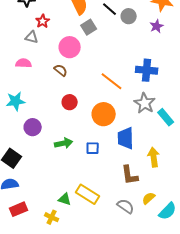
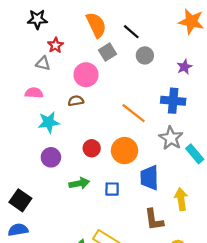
gray circle: (129, 16) -> (145, 55), moved
purple star: (157, 26) -> (184, 67), moved
brown semicircle: (61, 70) -> (76, 101), turned -48
cyan star: (16, 101) -> (49, 122), moved
red circle: (70, 102) -> (92, 148), moved
purple circle: (33, 127) -> (51, 157), moved

